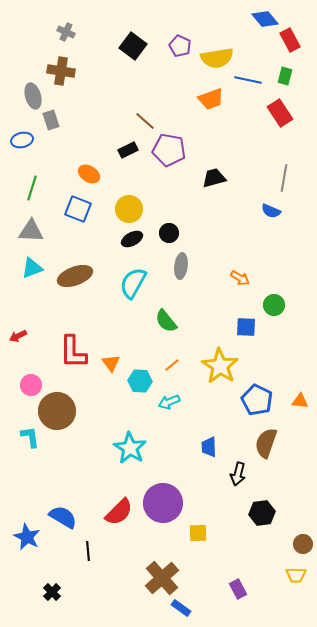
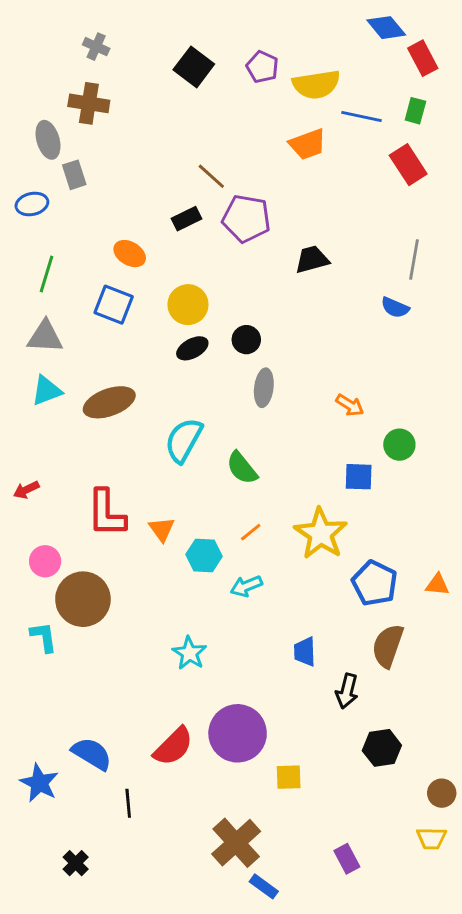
cyan semicircle: (133, 283) -> (184, 440), moved
cyan star: (130, 448) -> (189, 653), size x0.7

